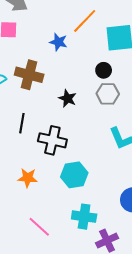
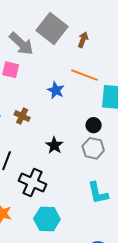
orange line: (85, 21) -> (84, 75), turned 56
brown cross: (29, 75) -> (22, 116), size x0.6

